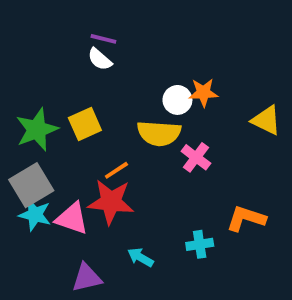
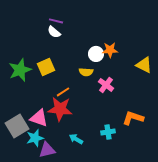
yellow semicircle: (159, 133) -> (86, 72), size x0.6
gray square: (31, 185) -> (17, 126), moved
cyan star: (35, 215) -> (35, 138), moved, turned -30

